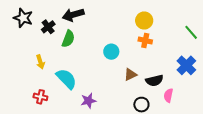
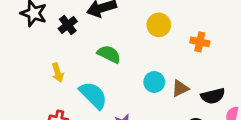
yellow circle: (144, 21) -> (159, 25), moved
green semicircle: (68, 39) -> (109, 54), moved, turned -84
cyan circle: (111, 52) -> (154, 82), moved

